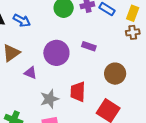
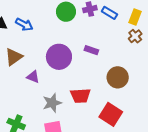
brown cross: (133, 32) -> (135, 36), turned -32
red trapezoid: (78, 92) -> (80, 96), turned -95

